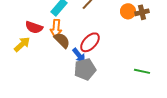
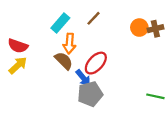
red semicircle: (34, 27) -> (18, 46), moved
orange arrow: (56, 28) -> (69, 44), moved

